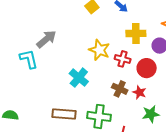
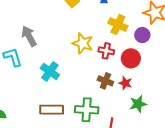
yellow cross: (136, 33) -> (118, 25), turned 30
gray arrow: (46, 39) -> (29, 36), turned -75
cyan cross: (79, 78) -> (50, 71), moved

